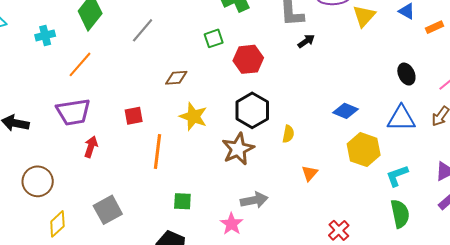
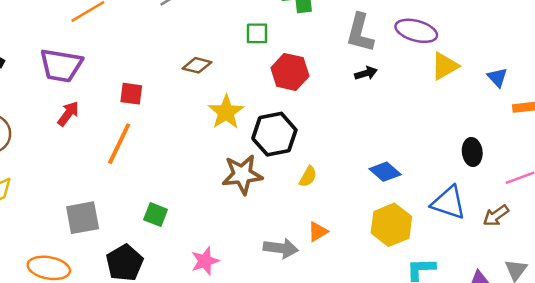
yellow star: (193, 116) -> (226, 112), moved
orange line: (157, 151) -> (119, 144), moved
gray arrow: (254, 200) -> (281, 248), moved
gray square: (108, 210) -> (83, 218), moved

